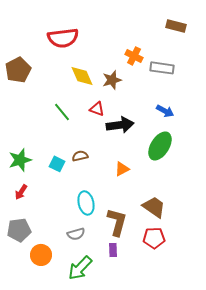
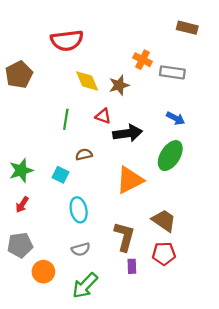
green line: (62, 112) -> (66, 119), turned 48
brown semicircle: (80, 156) -> (84, 154), moved
orange triangle: (122, 169) -> (130, 180), size x1.8
cyan ellipse: (86, 203) -> (79, 210), moved
purple rectangle: (113, 250) -> (132, 266), moved

